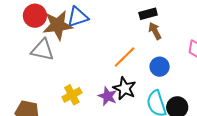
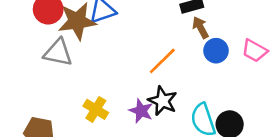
blue circle: (160, 67) -> (216, 51), moved
yellow cross: (72, 95) -> (96, 109), turned -30

